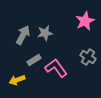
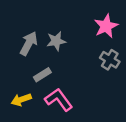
gray cross: (88, 57) -> (110, 60), moved
pink L-shape: (56, 68) -> (59, 100), moved

